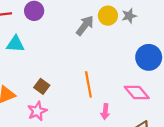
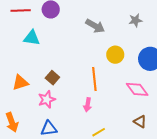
yellow circle: (108, 16) -> (115, 55), moved
gray arrow: (85, 25) -> (95, 26), turned 78
pink arrow: (105, 112) -> (88, 105), moved

